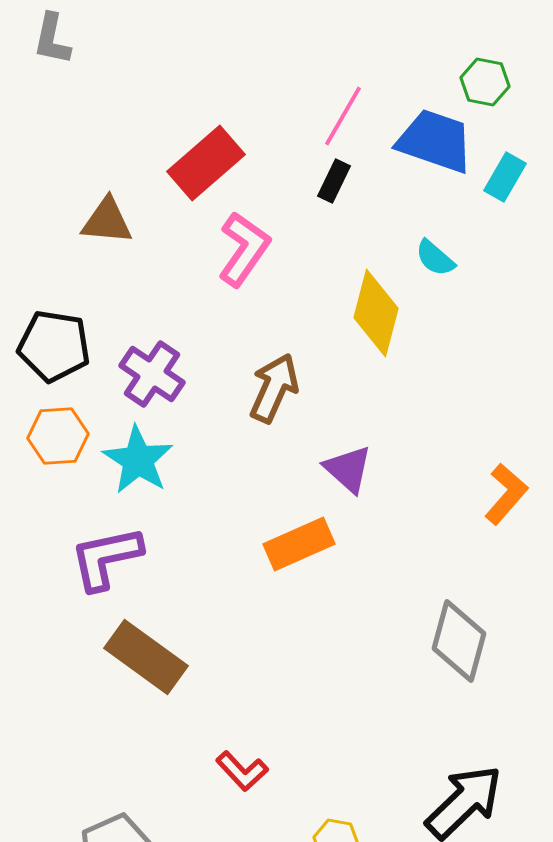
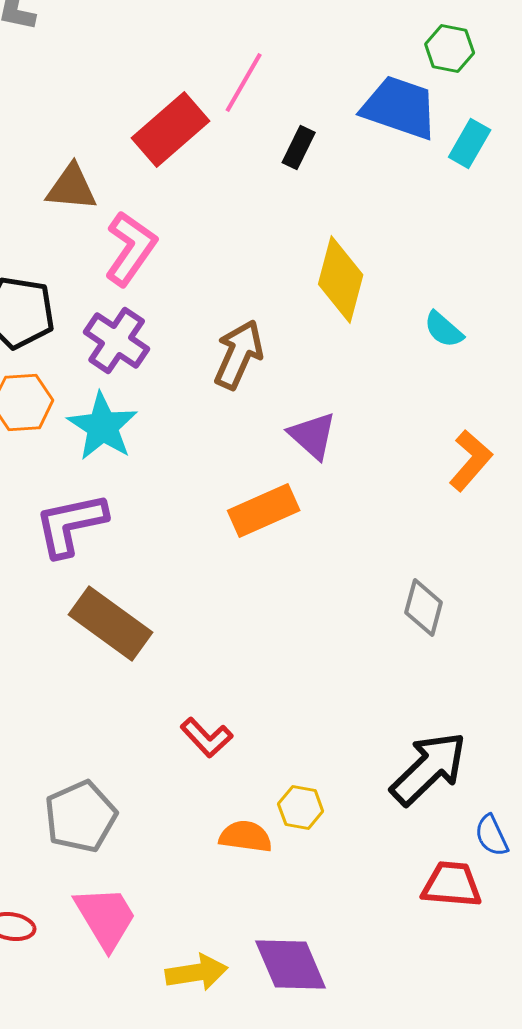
pink line: (343, 116) -> (244, 82), moved
pink L-shape: (244, 249) -> (131, 248), moved
cyan semicircle: (435, 258) -> (444, 330), moved
gray diamond: (459, 641) -> (424, 608), size x0.7

